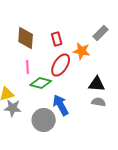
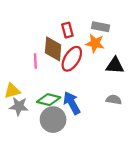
gray rectangle: (101, 33) -> (101, 27), moved, turned 56
brown diamond: (26, 38) -> (53, 49), moved
green diamond: (41, 83) -> (49, 100), moved
black triangle: (97, 84) -> (115, 65), moved

